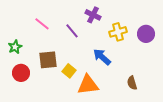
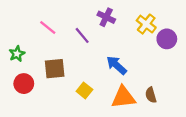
yellow cross: (118, 32) -> (146, 24), moved, turned -36
yellow square: (69, 71) -> (84, 90), moved
orange triangle: (88, 85) -> (123, 97), moved

